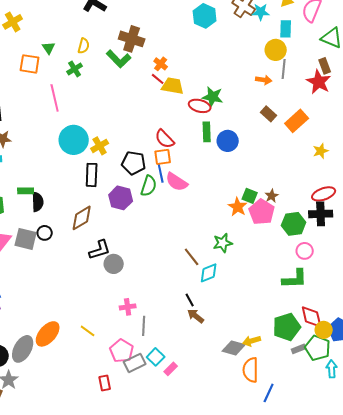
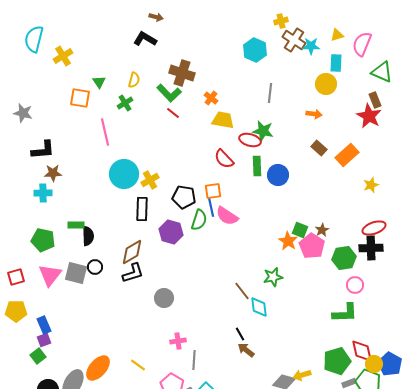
gray line: (284, 69) -> (270, 93), moved
red line: (158, 79) -> (173, 113), moved
red semicircle: (165, 139) -> (224, 159), moved
black L-shape: (100, 250) -> (133, 273), moved
cyan diamond: (209, 273) -> (259, 307), turned -75

